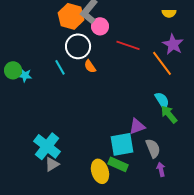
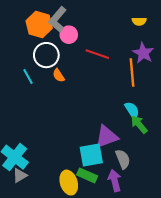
orange line: (162, 63) -> (132, 72), turned 32
purple triangle: (137, 126) -> (106, 137), size x1.4
purple arrow: (161, 169) -> (115, 181), moved, size x1.5

